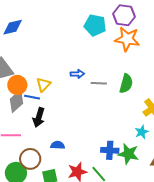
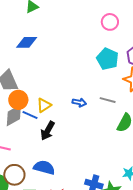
gray line: (99, 83) -> (108, 100), moved
black arrow: (39, 117) -> (48, 131), moved
blue semicircle: (58, 145) -> (44, 168), size x1.5

